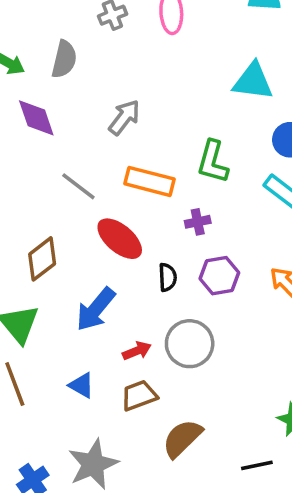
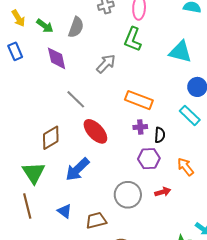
green L-shape: (213, 162) -> (133, 39), moved
orange rectangle: (150, 181) -> (139, 100), moved
black semicircle: (168, 277) -> (160, 135), moved
red arrow: (137, 351) -> (163, 192), moved

